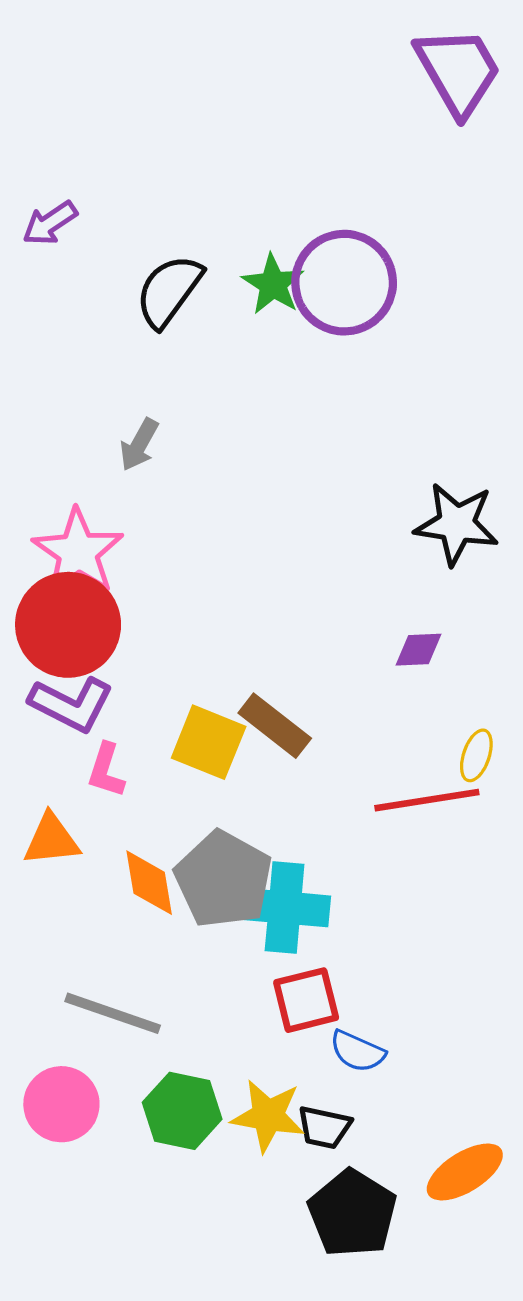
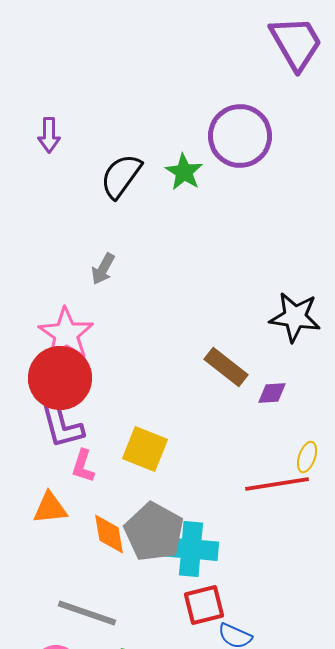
purple arrow: (50, 223) -> (49, 135), turned -56
purple circle: (344, 283) -> (240, 136), moved
purple L-shape: (71, 704) -> (62, 426), turned 48
brown rectangle: (275, 726) -> (226, 367), moved

